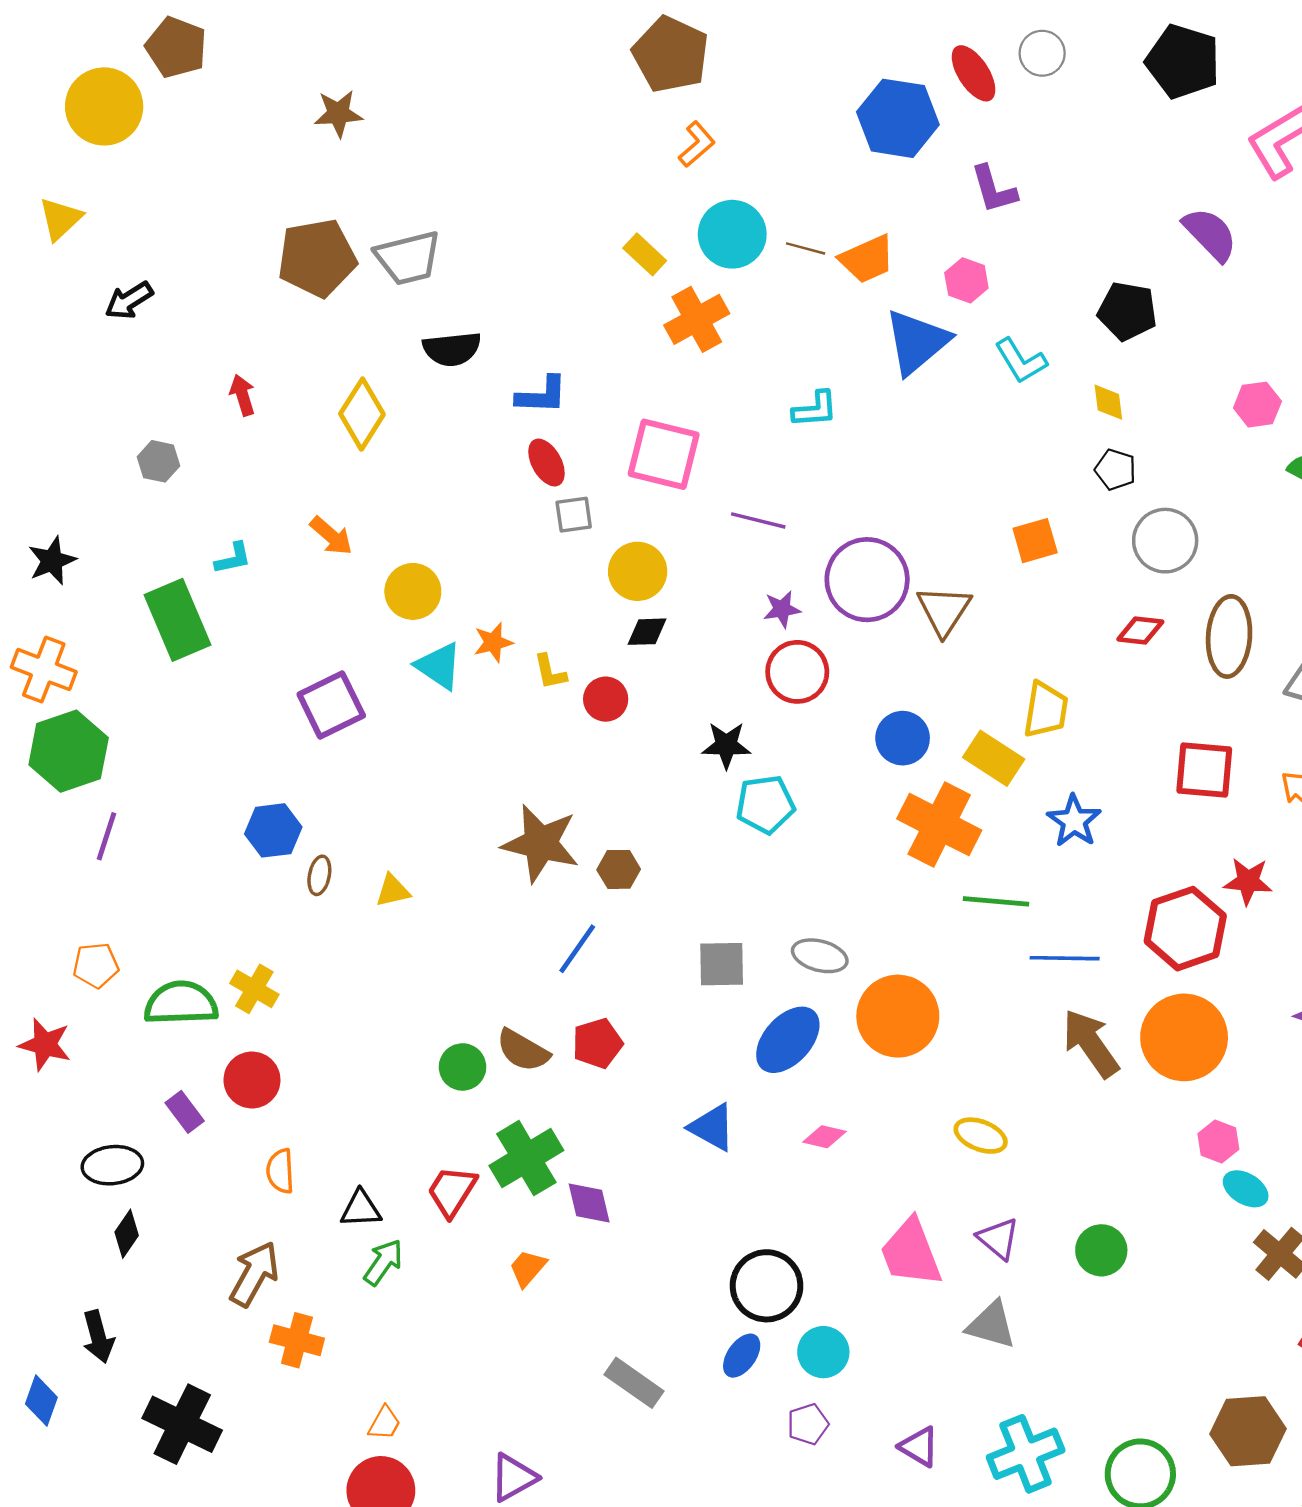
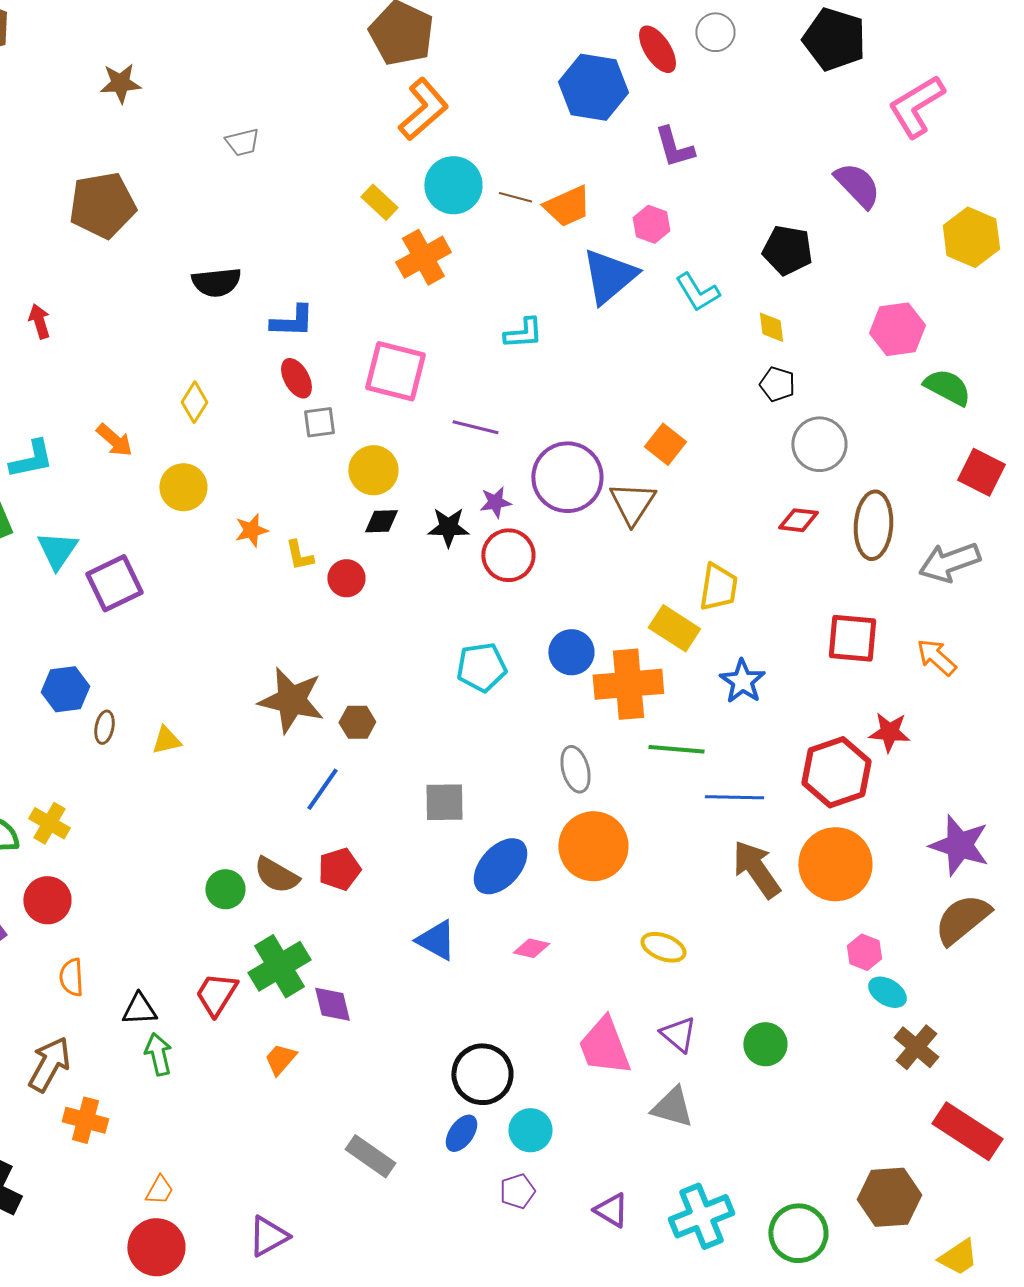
orange L-shape: (697, 144) -> (423, 109), size x1.6
gray trapezoid: (408, 258) -> (242, 142), moved, size x0.6
pink hexagon: (1257, 405) -> (897, 329), size x1.4
yellow diamond: (362, 414) -> (194, 402), moved, size x0.7
orange square: (1035, 541) -> (665, 444), moved, turned -36
cyan L-shape: (233, 558) -> (31, 459), size x1.4
cyan triangle: (439, 666) -> (57, 550), moved, turned 30
blue circle: (903, 738) -> (571, 652), moved
black star: (726, 745) -> (448, 527), moved
orange cross: (939, 824) -> (628, 684), turned -32
gray ellipse: (820, 956) -> (575, 769), moved, turned 60
green arrow: (383, 1262) -> (158, 1054), turned -48

